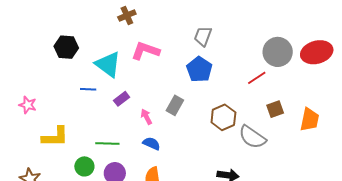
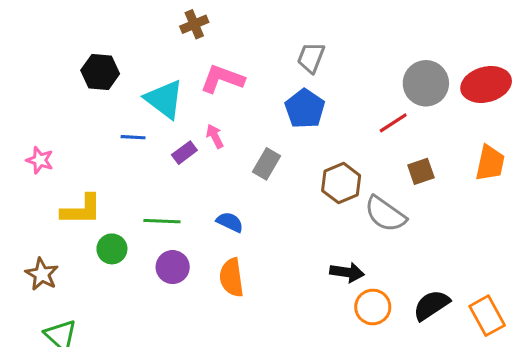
pink arrow: (146, 117) -> (215, 136), moved
orange trapezoid: (310, 120) -> (490, 163), moved
green circle: (84, 166) -> (112, 249), moved

